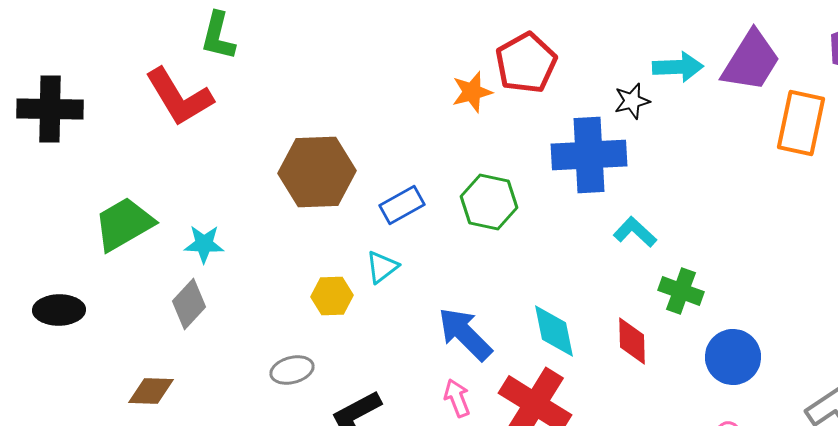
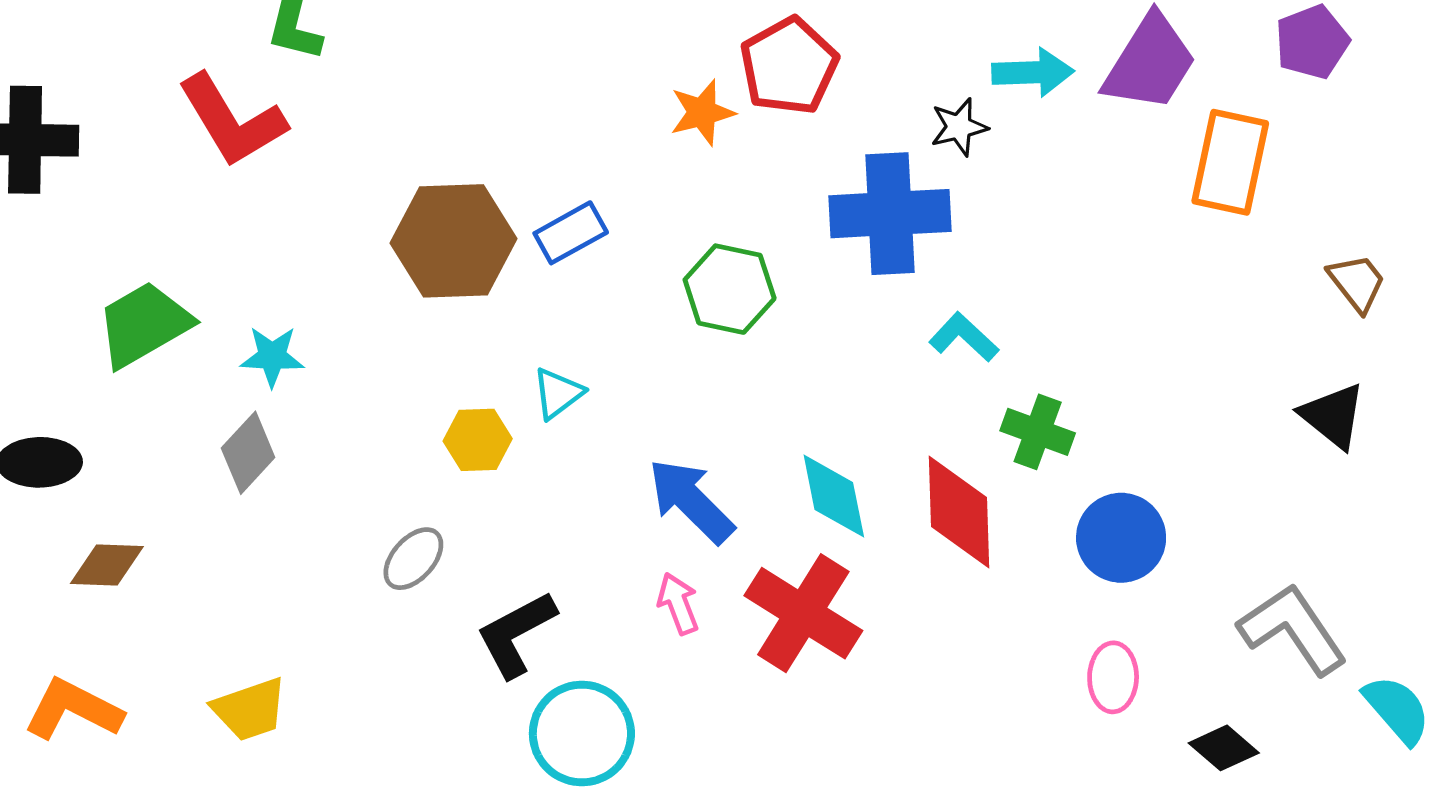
blue rectangle: (402, 205) -> (571, 233), moved
red diamond: (632, 341) -> (959, 512), size x1.5
gray ellipse: (292, 370) -> (413, 559), turned -33
brown diamond: (151, 391) -> (107, 565), moved

